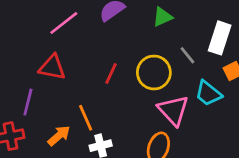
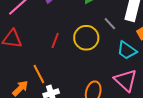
pink triangle: (173, 110) -> (126, 80), moved

